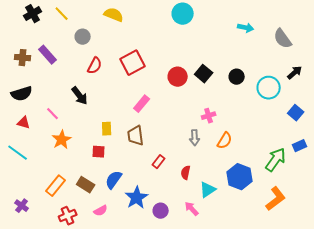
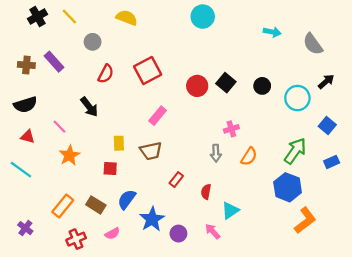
brown trapezoid: (136, 136) -> (151, 151), turned -95
green arrow: (276, 160) -> (295, 151), moved
blue hexagon: (240, 177) -> (288, 187), moved

